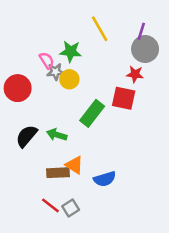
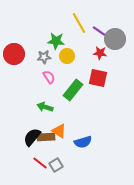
purple line: (141, 31) -> (99, 31), moved, turned -72
pink semicircle: (47, 60) -> (49, 77), moved
red star: (135, 74) -> (100, 53), moved
yellow circle: (69, 79) -> (67, 56), moved
red circle: (18, 88) -> (14, 54), moved
black semicircle: (26, 136) -> (32, 137), moved

